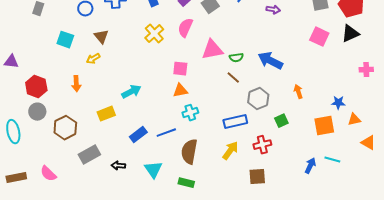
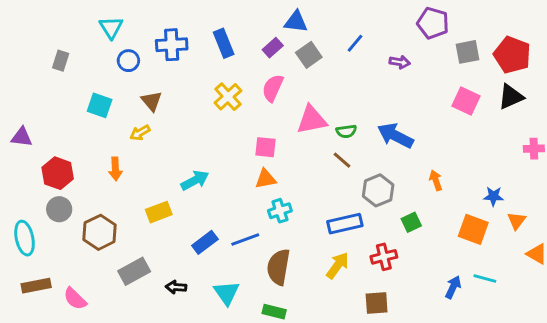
orange triangle: (354, 120) -> (517, 221), turned -40
orange square: (324, 126) -> (473, 229), turned 30
brown rectangle: (16, 178) -> (36, 286), moved

